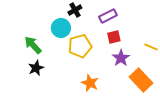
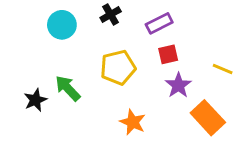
cyan circle: (61, 28) -> (62, 25), moved
green arrow: (33, 45) -> (68, 88), moved
black star: (36, 68) -> (35, 100), moved

